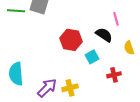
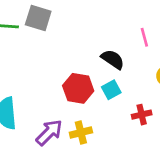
black semicircle: (104, 35) -> (113, 59), moved
red hexagon: (71, 40) -> (78, 88), moved

